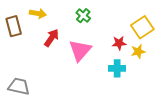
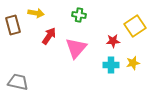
green cross: (83, 16) -> (79, 15), turned -32
yellow star: (138, 52) -> (133, 63), moved

